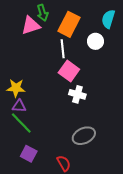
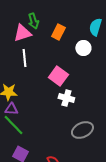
orange rectangle: (69, 24) -> (58, 32), size x0.7
white line: (63, 49) -> (24, 58), moved
gray ellipse: (84, 136) -> (82, 130), moved

